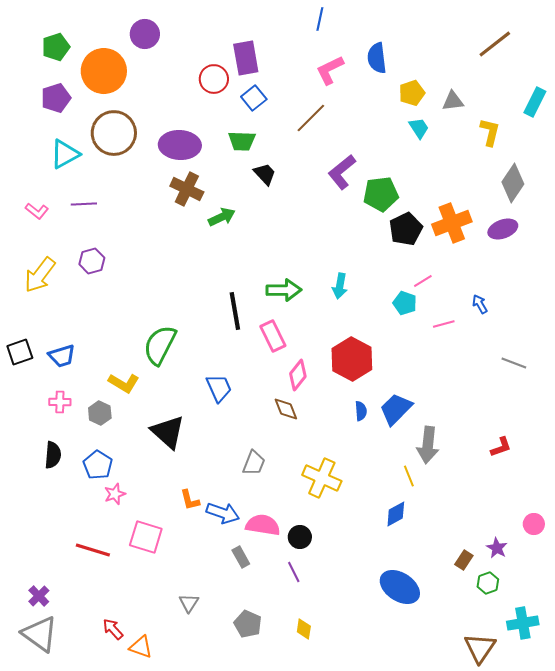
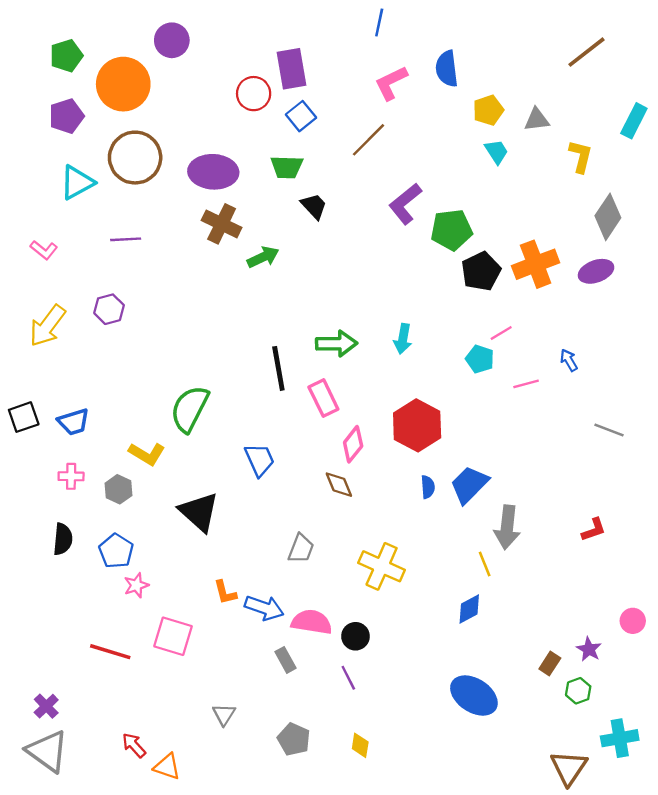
purple line: (84, 204) -> (126, 239), moved

